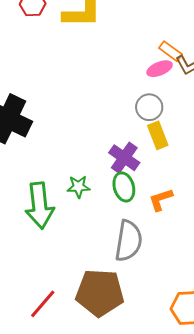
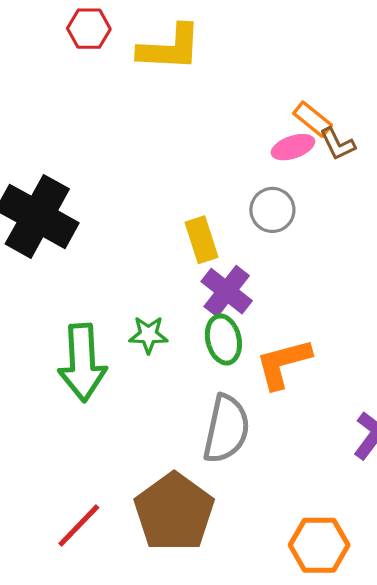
yellow rectangle: (158, 135) -> (202, 240), moved
orange L-shape: (161, 200) -> (283, 364), size x1.4
brown pentagon: (100, 293) -> (174, 512), turned 30

